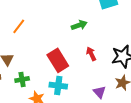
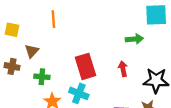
green arrow: (79, 25) -> (134, 39), moved
orange line: (19, 26) -> (53, 19), turned -56

